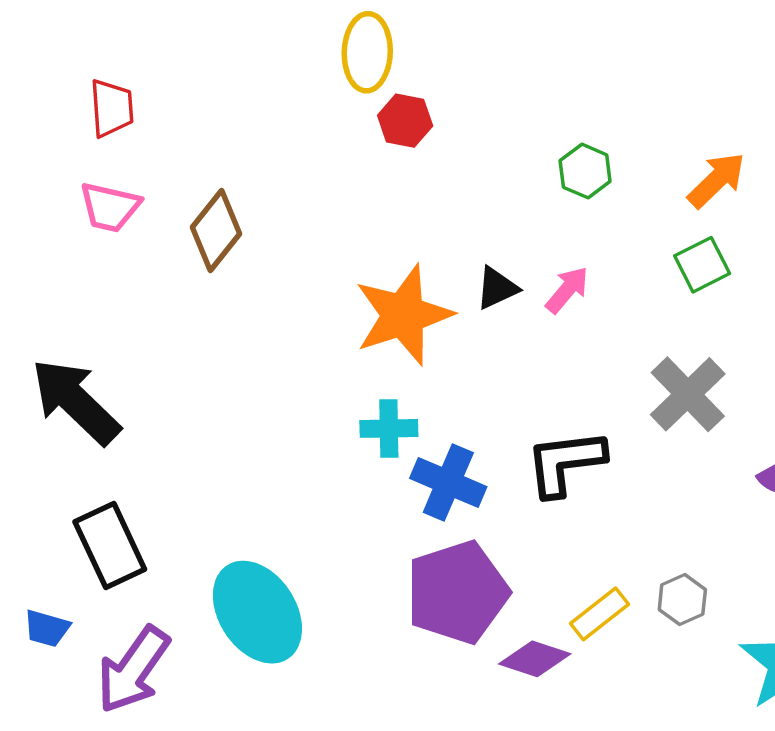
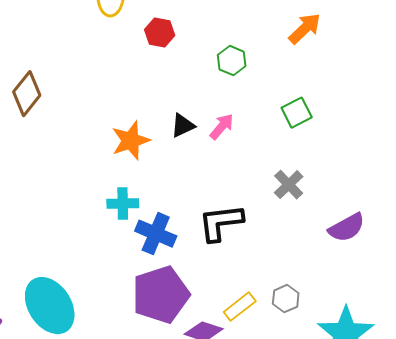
red hexagon: (405, 121) -> (160, 33), moved
orange arrow: (717, 180) -> (305, 29), moved
orange star: (403, 315) -> (131, 141), size x0.7
gray cross: (688, 394) -> (289, 185), size x0.7

